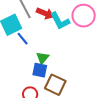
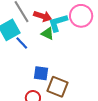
cyan L-shape: (60, 21) -> (58, 23), turned 105
green triangle: (43, 58) -> (48, 34), moved, turned -40

